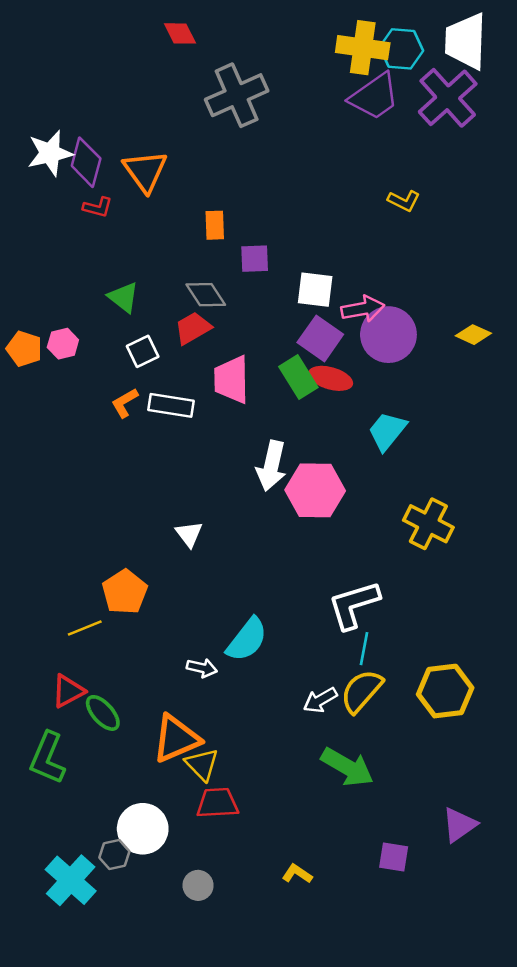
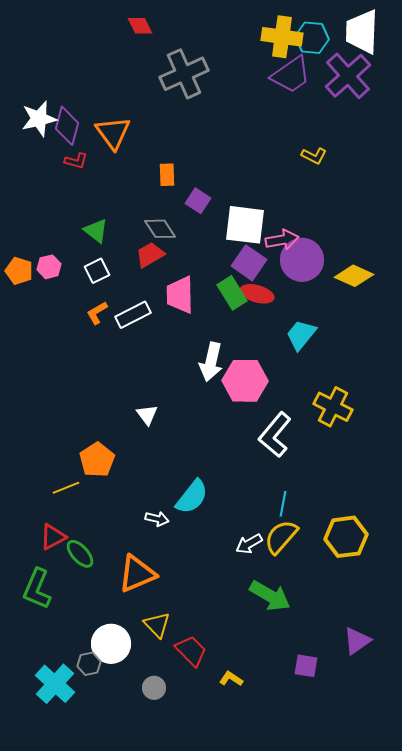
purple square: (255, 259) -> (198, 201), turned 35
white square: (315, 290) -> (245, 225), size x1.4
yellow diamond: (473, 335) -> (354, 276), moved, size x1.4
white square: (143, 351) -> (97, 271), moved
white rectangle: (171, 405) -> (133, 315), turned -36
white L-shape: (354, 605) -> (275, 435), moved, turned -33
yellow triangle: (202, 764) -> (157, 625), moved
red trapezoid: (217, 803) -> (191, 651), moved, turned 48

